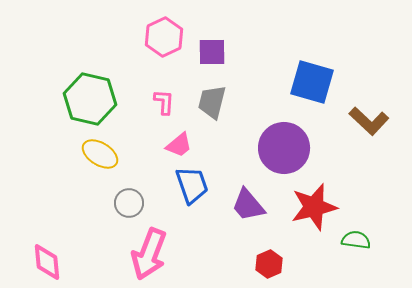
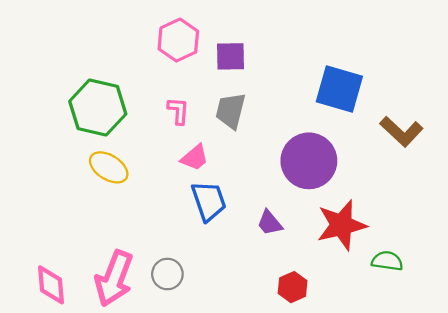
gray circle: (129, 203) -> (167, 274), moved
purple trapezoid: (248, 205) -> (270, 223), size x0.7
pink arrow: (149, 254) -> (114, 278), moved

